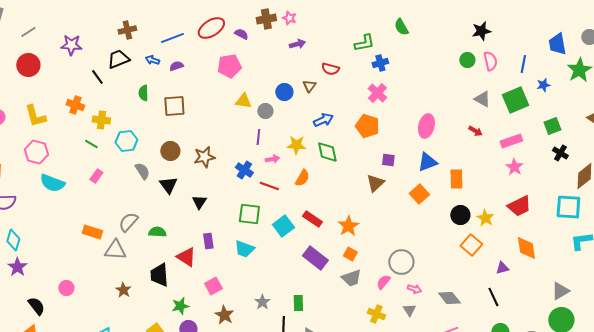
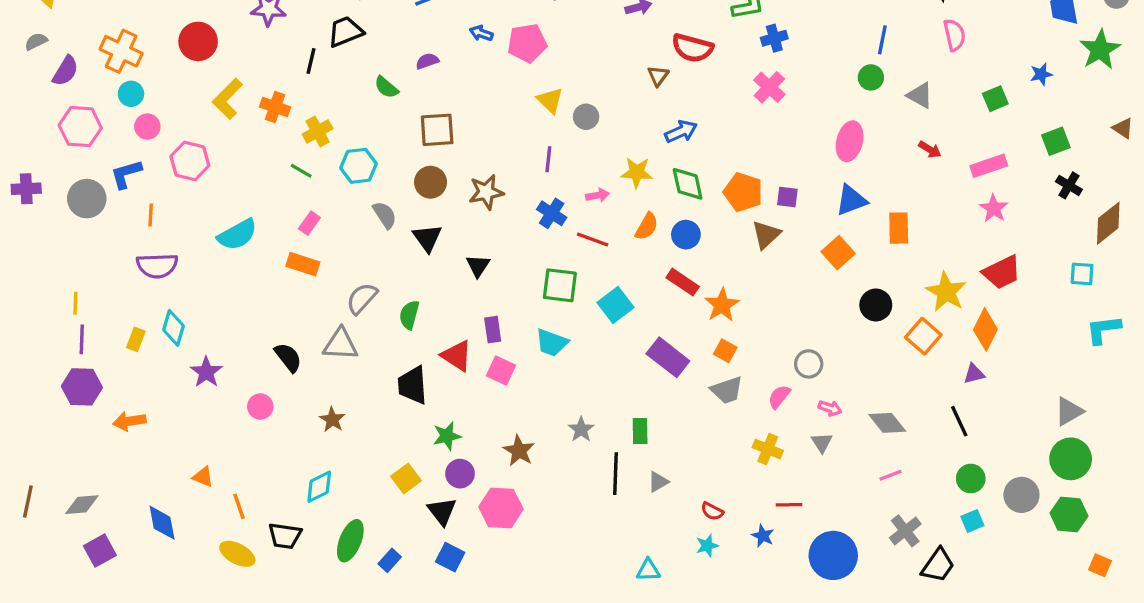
blue arrow: (152, 60) -> (481, 33), moved
green circle: (467, 60) -> (871, 77), moved
blue line: (523, 64) -> (882, 40), moved
purple semicircle: (176, 66) -> (427, 61), moved
red semicircle: (330, 69) -> (692, 48), size x1.4
black line: (97, 77) -> (311, 61), turned 49
blue circle: (284, 92) -> (686, 235), moved
green semicircle: (143, 93) -> (386, 87), turned -49
gray triangle: (482, 99) -> (920, 95), moved
green square: (515, 100) -> (995, 99), size x0.6
yellow triangle: (243, 101) -> (550, 100), turned 36
brown square: (174, 106) -> (437, 130), moved
yellow L-shape: (35, 116) -> (228, 99), moved, turned 60
yellow cross: (101, 120) -> (318, 131), turned -36
orange pentagon: (367, 126) -> (743, 192), moved
purple line: (258, 137) -> (548, 159), moved
pink hexagon: (36, 152) -> (190, 161), moved
cyan semicircle: (52, 183) -> (237, 235), turned -50
cyan square: (568, 207) -> (1082, 274), size x0.6
black circle: (460, 215) -> (876, 305), moved
yellow star: (485, 218) -> (946, 292), size x1.4
red rectangle: (312, 219) -> (683, 282), moved
orange rectangle: (92, 232) -> (303, 264), moved
green semicircle: (157, 232) -> (409, 315), turned -78
orange diamond: (526, 248) -> (985, 330), moved, turned 35
gray circle: (401, 262) -> (809, 364), size x0.7
purple star: (17, 267) -> (206, 372), moved
pink square: (213, 286) -> (501, 370), moved, turned -36
brown star: (123, 290) -> (332, 420), moved
black semicircle: (36, 306) -> (288, 357), moved

